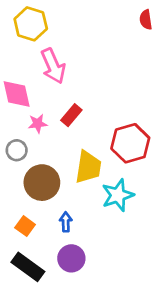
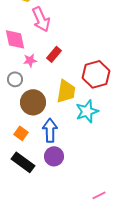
blue arrow: (66, 222) -> (50, 130), size x1.6

